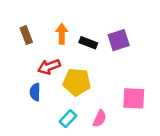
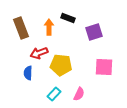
brown rectangle: (26, 35) -> (21, 28), size x1.5
black rectangle: (88, 43) -> (68, 18), moved
pink square: (134, 98) -> (104, 67), moved

